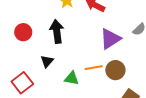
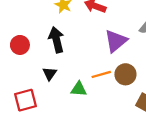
red square: (22, 83) -> (25, 100), turned 30

